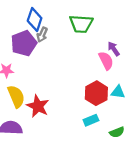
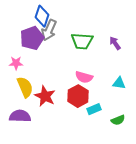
green trapezoid: (81, 24) -> (82, 41), moved
gray arrow: (42, 35) -> (49, 30), size x1.5
pink semicircle: (106, 61) -> (84, 77), moved, turned 132
red hexagon: (96, 93) -> (78, 96), moved

